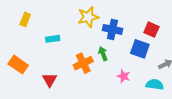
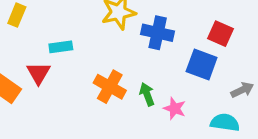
green arrow: (103, 54) -> (147, 94), moved
orange cross: (83, 63) -> (110, 87), turned -36
red triangle: (50, 80) -> (38, 73), moved

